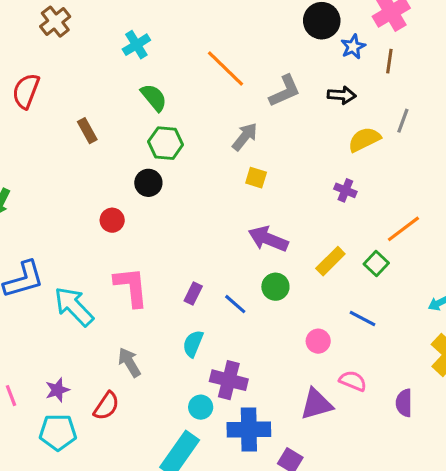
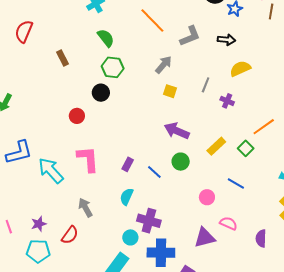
brown line: (389, 61) -> (271, 12), moved
gray line: (403, 121) -> (206, 85), moved

